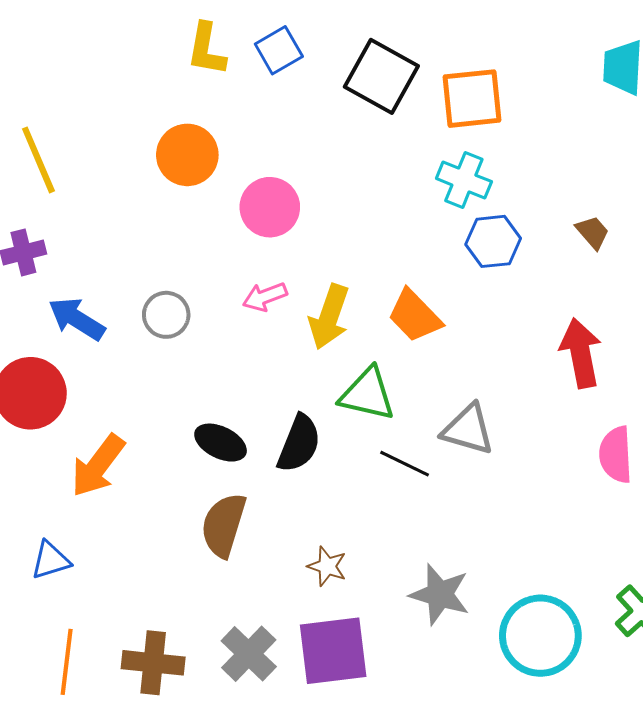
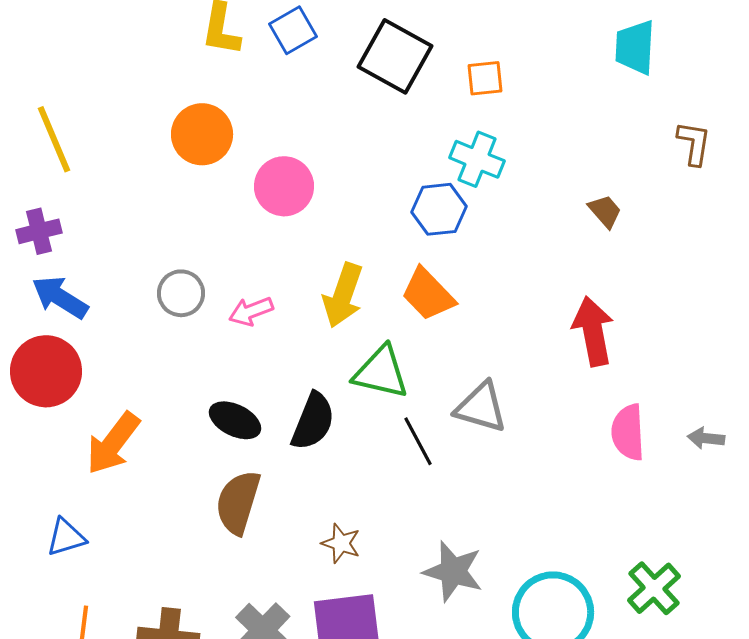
orange square: (472, 99) -> (485, 78), size x0.6
blue hexagon: (493, 241) -> (439, 209), moved
pink arrow: (265, 297) -> (251, 311), moved
blue arrow: (77, 319) -> (60, 297), moved
black line: (405, 464) -> (418, 441), turned 36

